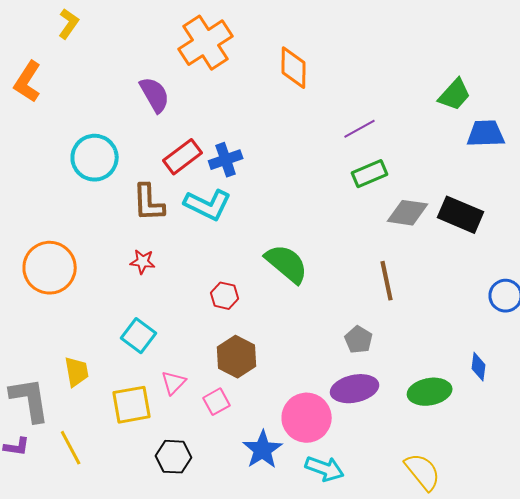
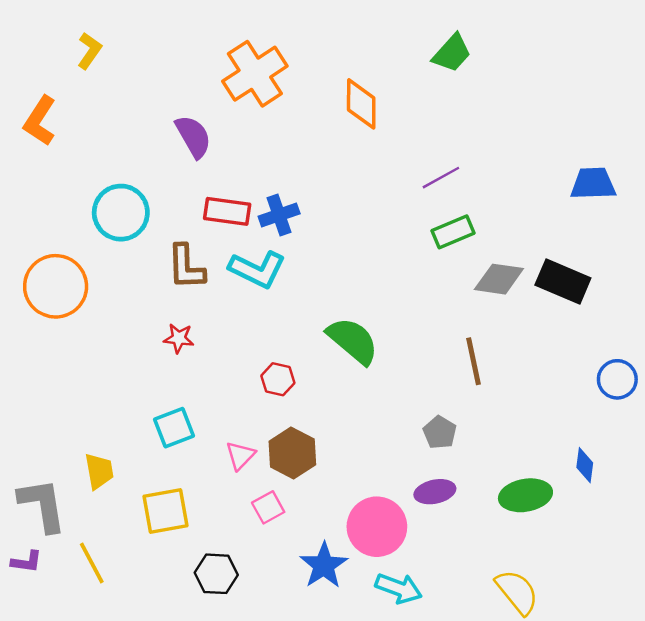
green trapezoid: (455, 95) -> (452, 53), moved
red rectangle: (183, 157) -> (227, 211), turned 45
orange circle: (50, 268) -> (56, 286), moved
cyan square: (139, 336) -> (174, 428), turned 32
pink triangle: (174, 383) -> (240, 455), moved
purple ellipse: (355, 389) -> (435, 492), size x0.7

